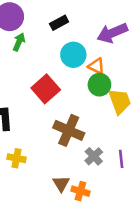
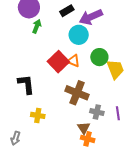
purple arrow: (112, 33) -> (91, 17), moved
orange triangle: (96, 66) -> (73, 61), moved
gray cross: (94, 156) -> (97, 112), turned -32
brown triangle: (61, 184) -> (84, 128), moved

